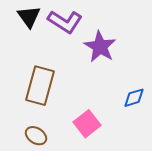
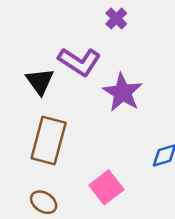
black triangle: (29, 17) -> (40, 81), moved

